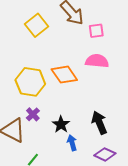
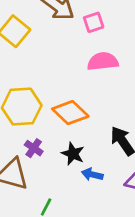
orange diamond: (64, 75) -> (70, 113), moved
blue arrow: (72, 143) -> (92, 174), turned -49

